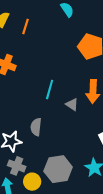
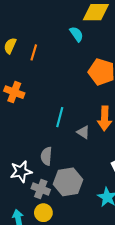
gray cross: (17, 166) -> (41, 189), moved
gray hexagon: (58, 169) -> (68, 182), moved

